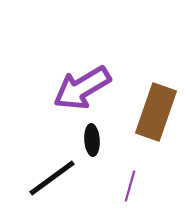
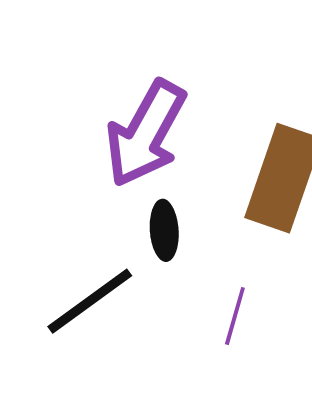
purple arrow: (82, 88) -> (146, 134), turned -30

